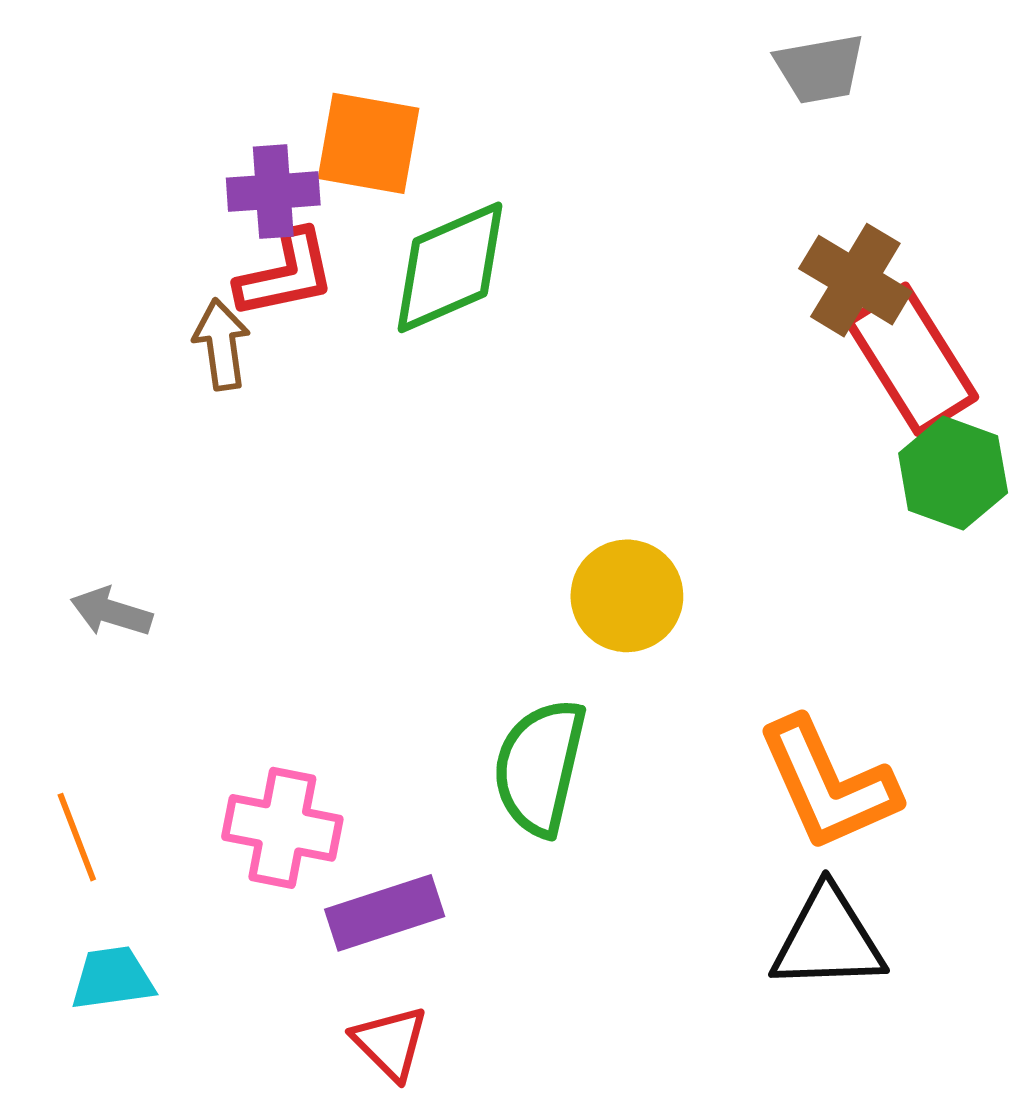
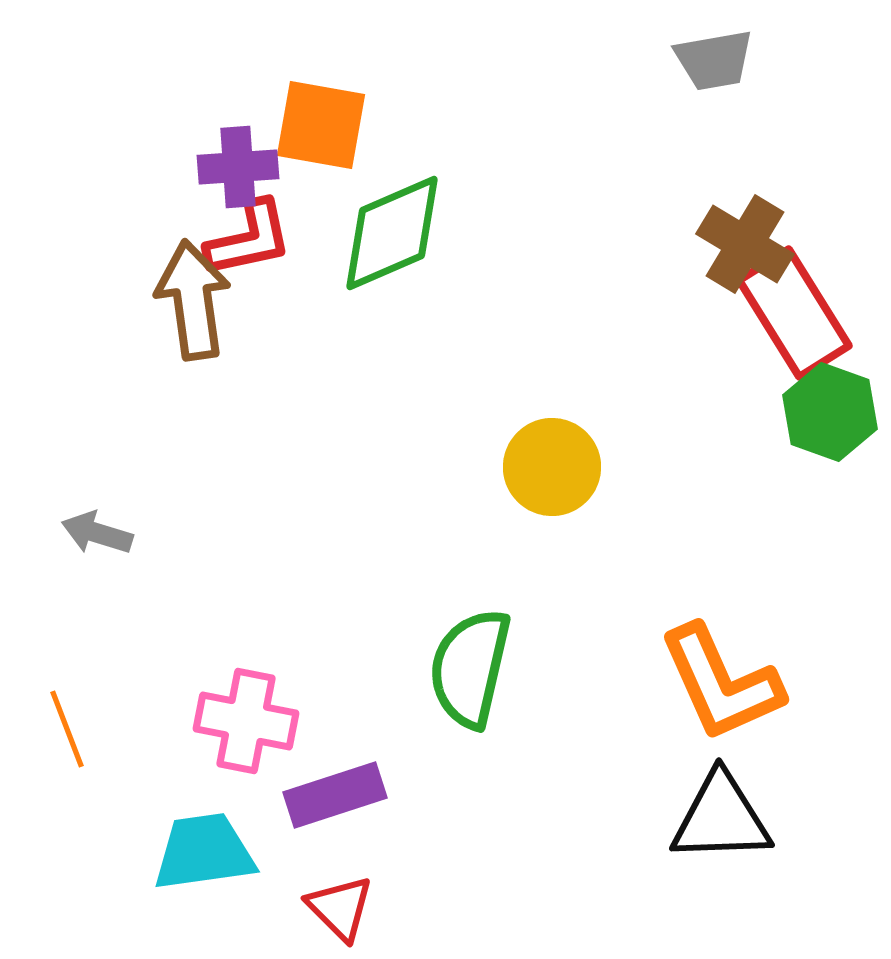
brown arrow: (222, 344) -> (193, 300), size x1.5
yellow circle: (627, 596) -> (552, 467), moved
cyan trapezoid: (112, 978) -> (204, 852), moved, size x1.4

